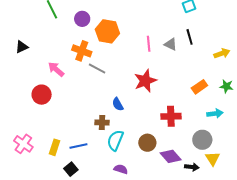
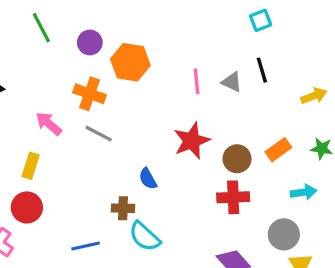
gray line: (97, 69) -> (99, 134), moved
red circle: (42, 95) -> (27, 207), moved
cyan semicircle: (115, 140) -> (145, 236), turned -70
brown circle: (147, 143) -> (237, 159), moved
yellow rectangle: (54, 147) -> (31, 166), moved

